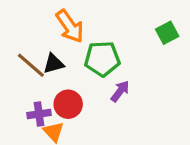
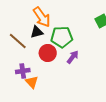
black triangle: (54, 64) -> (37, 32), moved
red circle: (68, 104) -> (48, 53), moved

